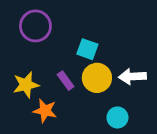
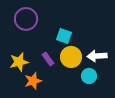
orange star: (45, 111) -> (33, 81), turned -30
cyan circle: (117, 117) -> (89, 76), moved

